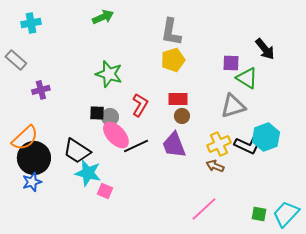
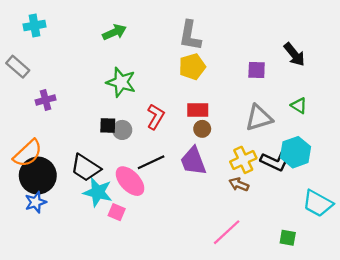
green arrow: (103, 17) -> (114, 32), moved
green triangle: (247, 78) -> (299, 106), moved, size x0.7
pink ellipse: (116, 135) -> (130, 181), moved
cyan trapezoid: (286, 214) -> (318, 203), moved, turned -104

